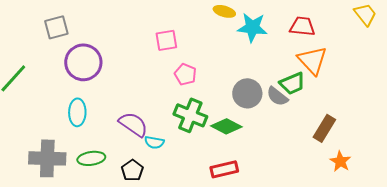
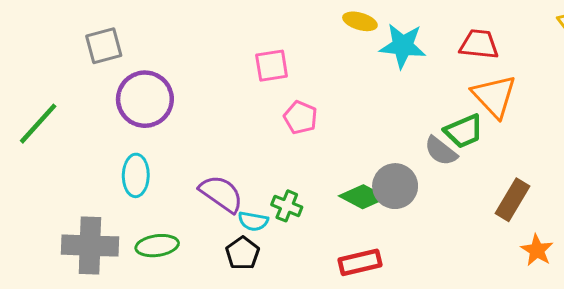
gray circle: (247, 93) -> (395, 186), moved
green cross: (190, 115) -> (287, 206), moved, size x0.6
black pentagon: (132, 170) -> (243, 253), moved

